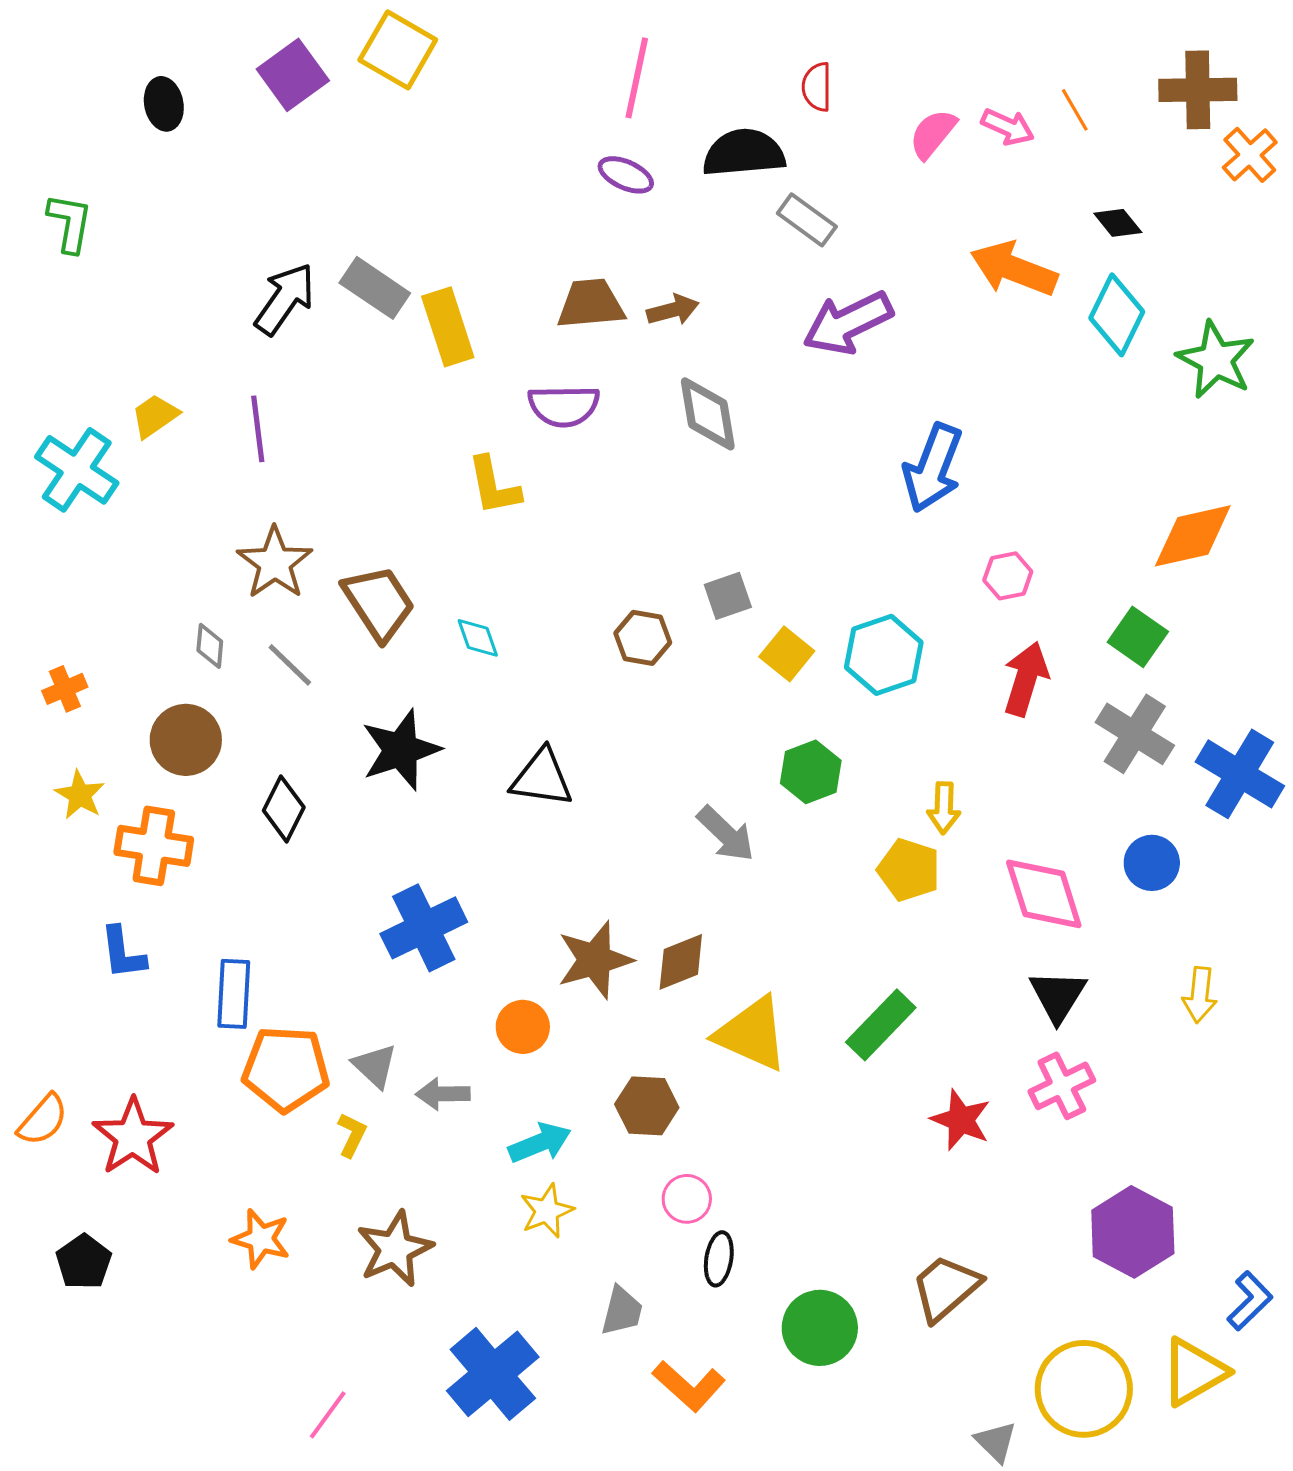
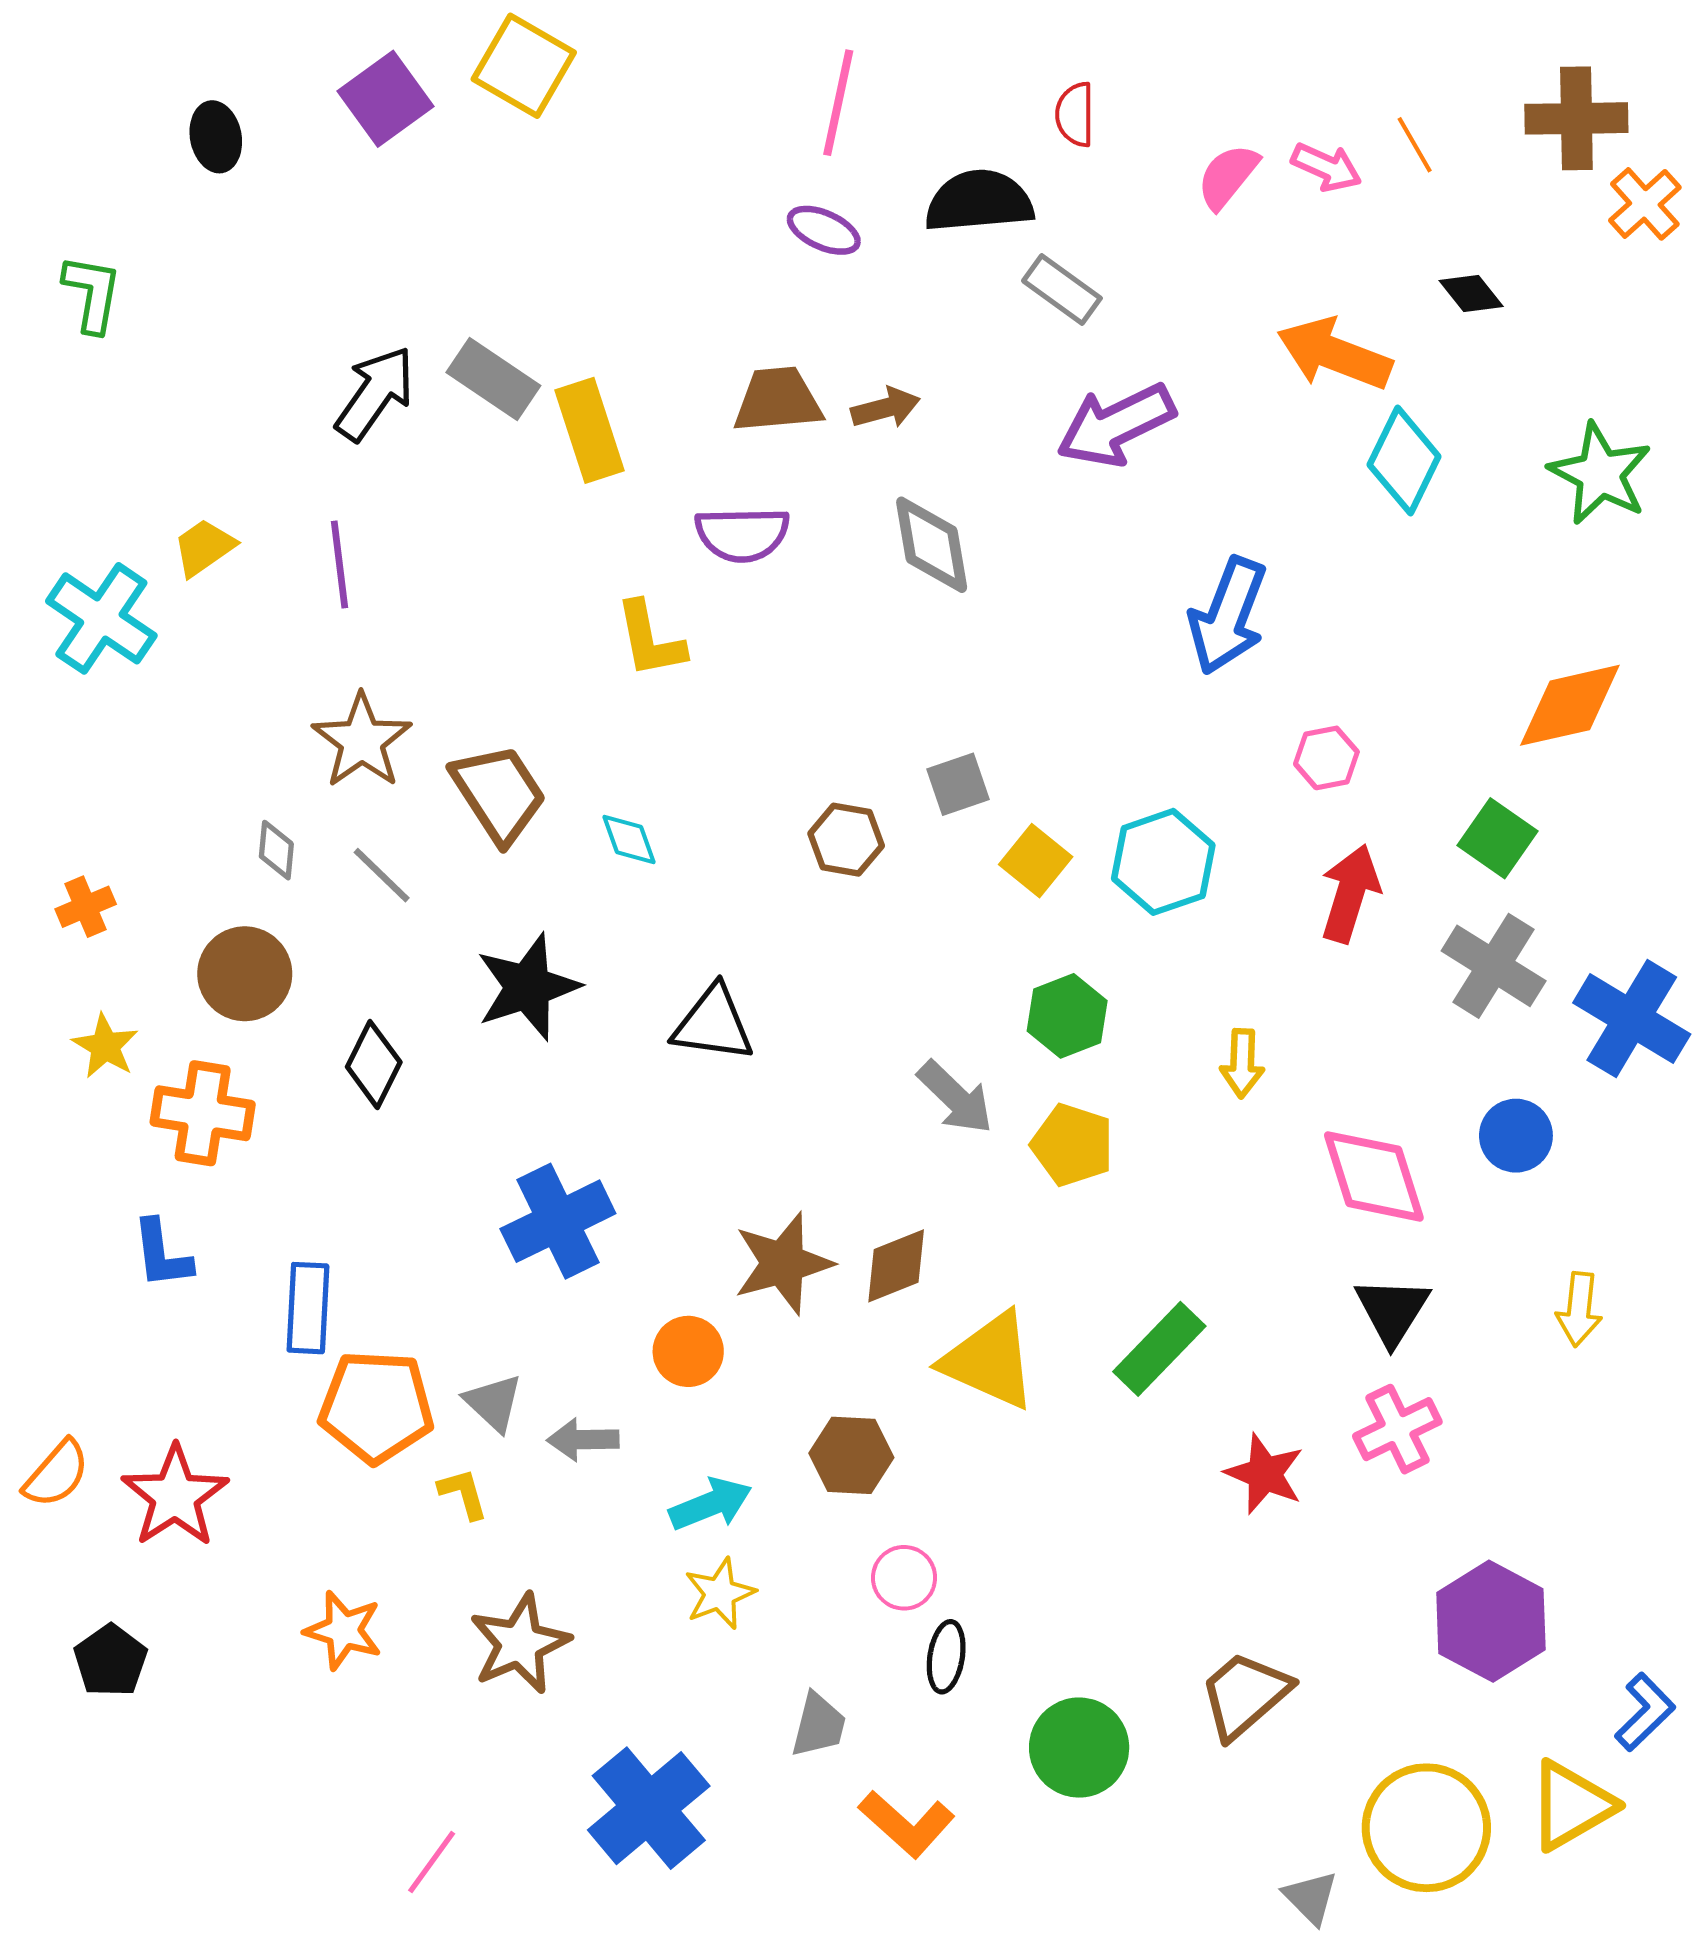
cyan diamond: (1117, 315) -> (1404, 461), moved
yellow pentagon: (909, 870) -> (1072, 1145), moved
yellow L-shape: (352, 1135) -> (463, 1494), turned -42

